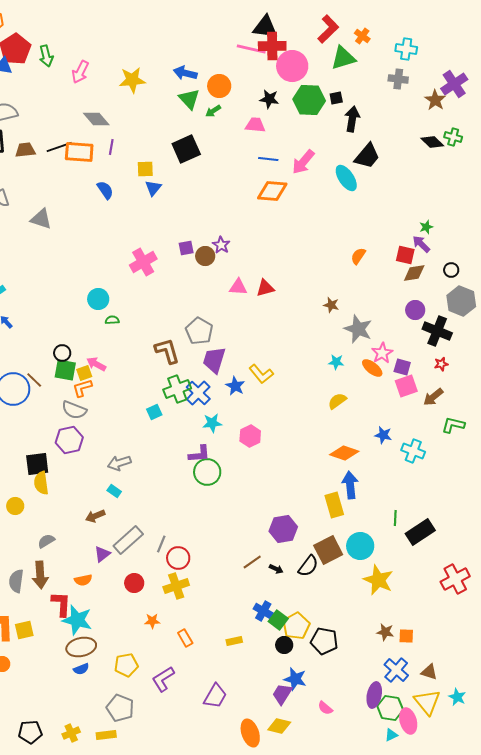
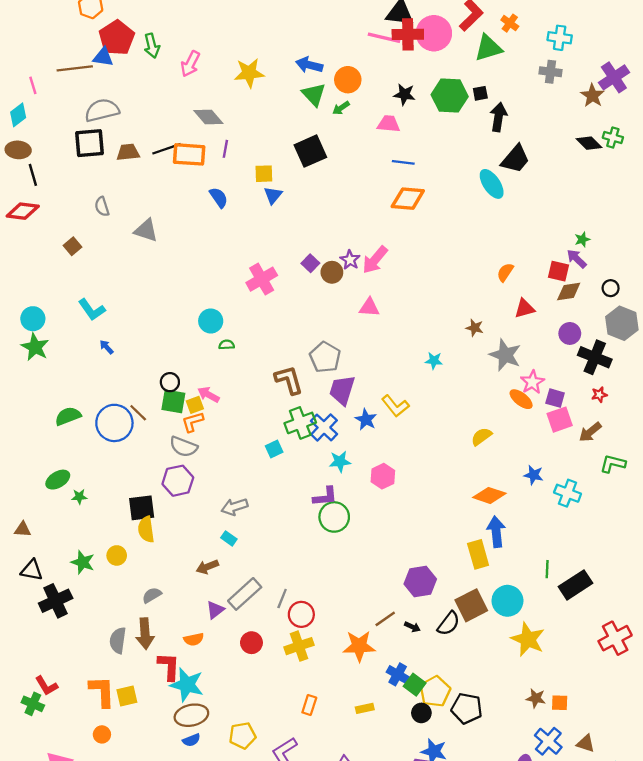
pink circle: (292, 66) -> (434, 33), moved
pink arrow: (303, 162) -> (375, 260), moved
purple square: (186, 248) -> (310, 263), turned -35
red triangle: (265, 288) -> (524, 309), moved
cyan star: (336, 362) -> (434, 361), moved
orange star: (152, 621) -> (359, 646), moved, size x1.8
orange rectangle: (185, 638) -> (309, 705), turned 48

